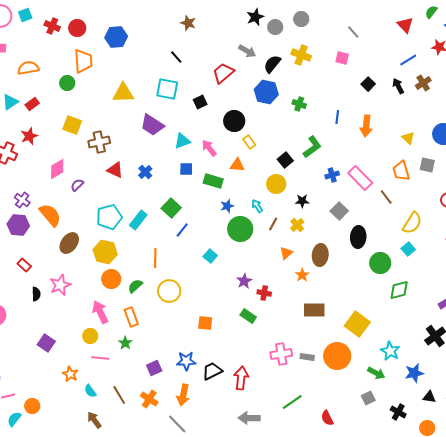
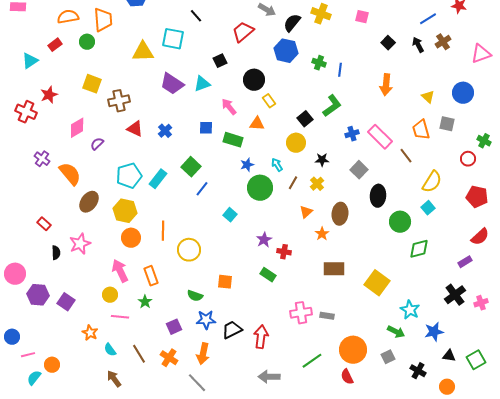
orange semicircle: (28, 68) -> (68, 17), moved
cyan square: (167, 89) -> (173, 39), moved
red rectangle: (32, 104) -> (55, 45), moved
blue line: (337, 117) -> (340, 70), moved
cyan triangle: (182, 141) -> (202, 84), moved
purple hexagon: (18, 225) -> (38, 295), moved
orange line: (155, 258) -> (163, 231), moved
green semicircle: (135, 286) -> (195, 296), moved, turned -119
orange circle: (337, 356) -> (353, 350), moved

